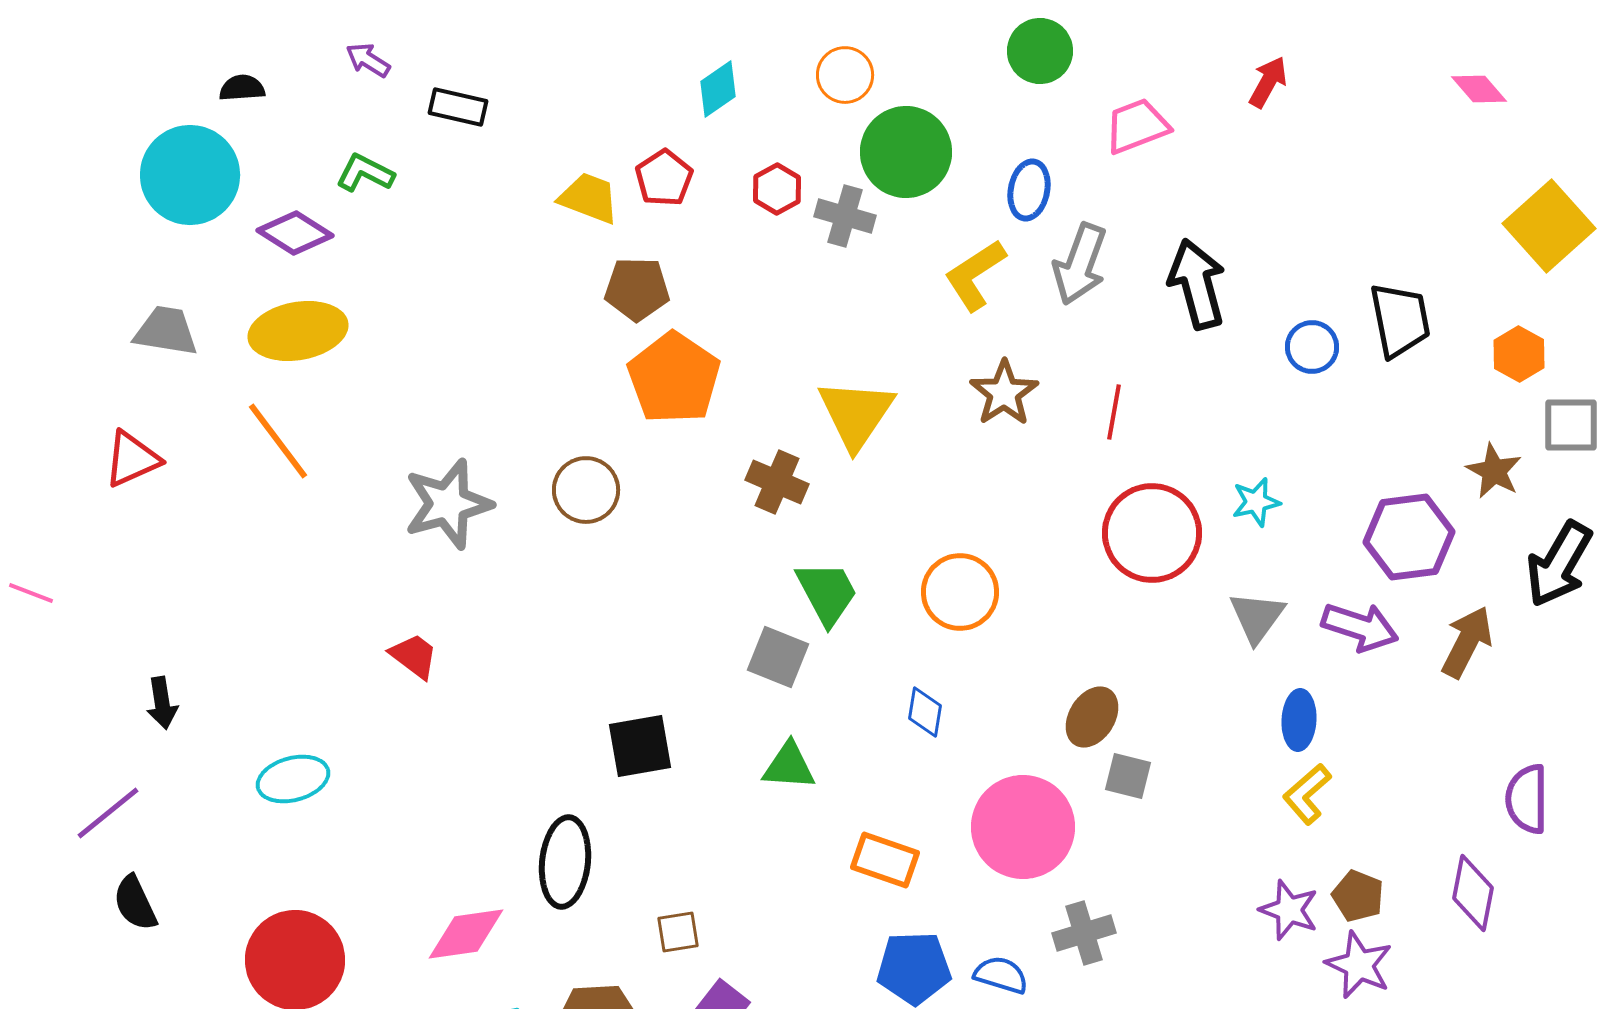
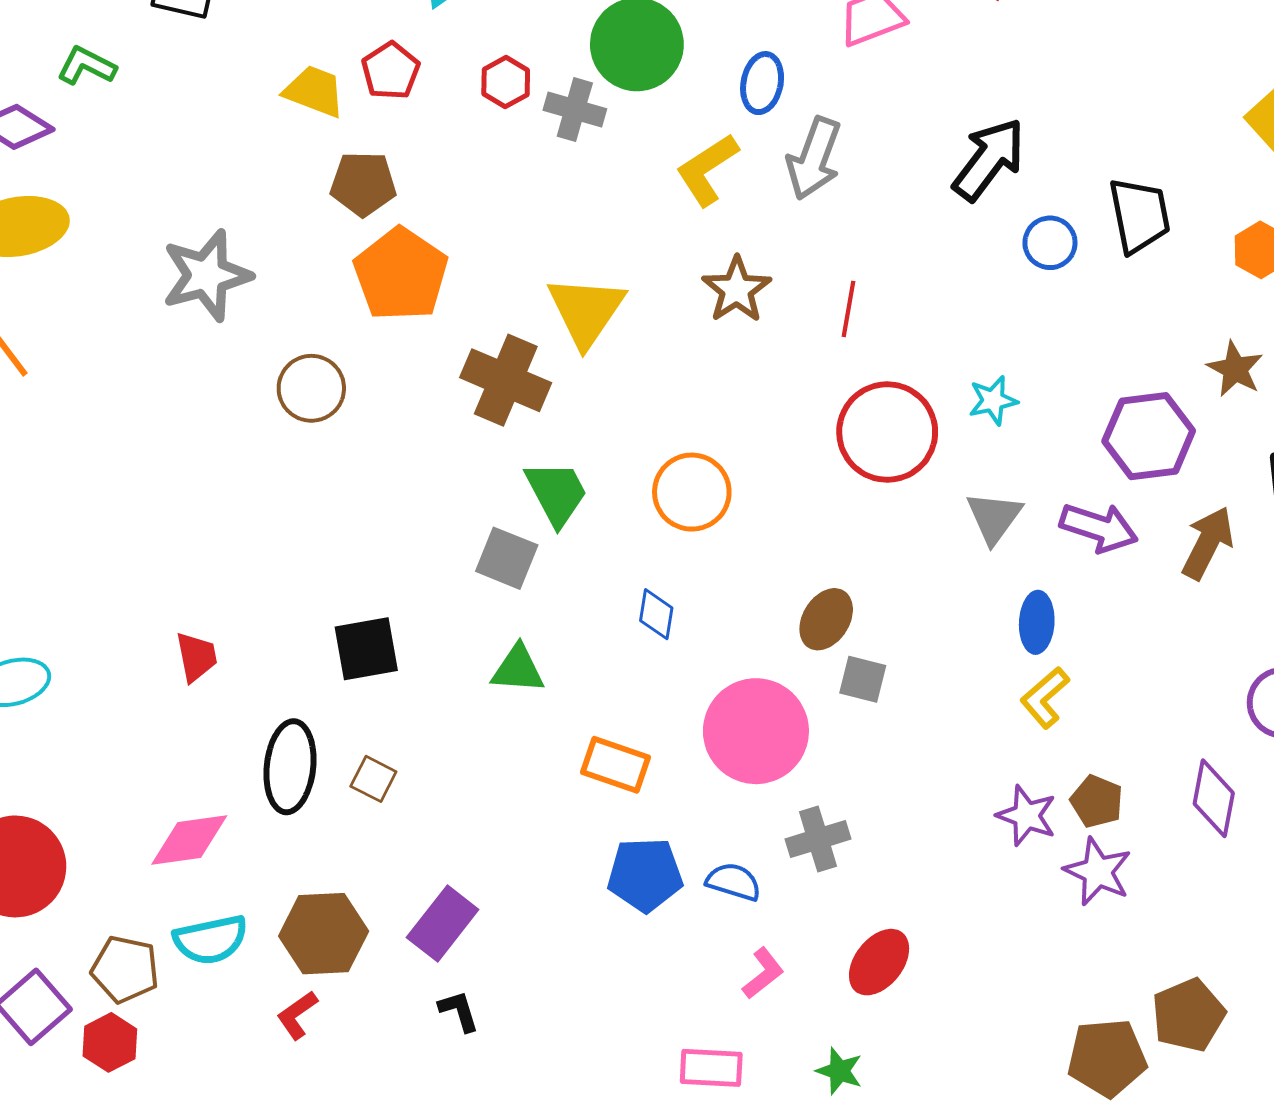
black arrow: (1197, 284) -> (989, 159), moved, turned 52
brown cross: (777, 482) -> (506, 380), size x1.4
gray star: (448, 504) -> (207, 275), moved
red trapezoid: (414, 656) -> (196, 657), moved, turned 42
brown square: (678, 932) -> (373, 779), moved, turned 36

